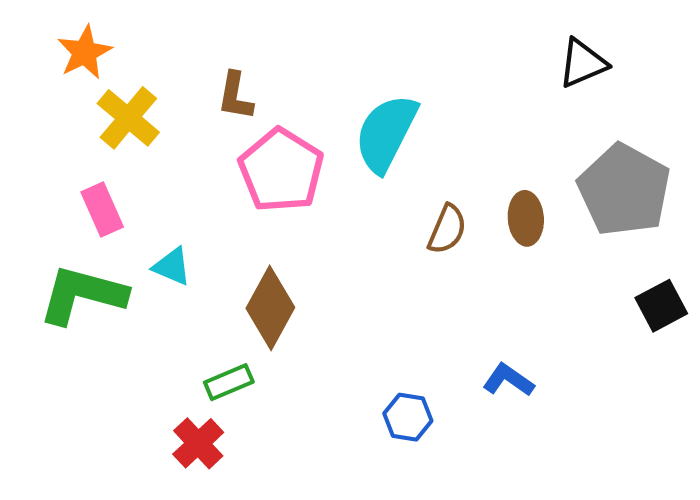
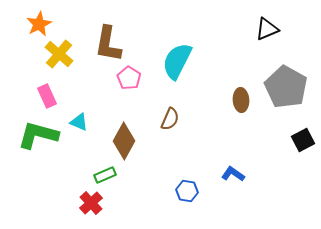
brown L-shape: (235, 96) -> (108, 44), size x1.6
pink pentagon: (281, 170) -> (129, 78), size x0.6
brown semicircle: (447, 229) -> (170, 119), moved

